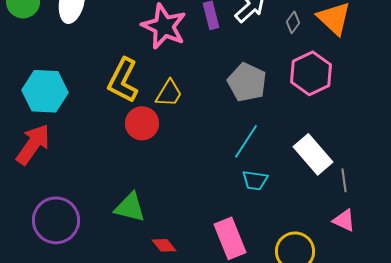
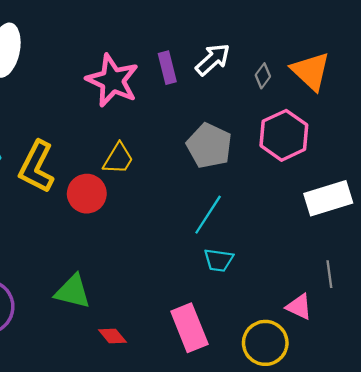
yellow L-shape: (123, 80) -> (37, 167), moved
white rectangle: (313, 154) -> (328, 198), moved, turned -66
gray line: (344, 180) -> (329, 274), moved
pink triangle: (344, 220) -> (299, 307), moved

